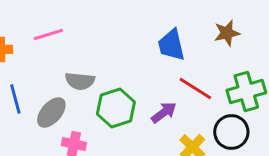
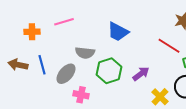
blue trapezoid: (171, 45) -> (118, 32), moved, turned -50
red line: (195, 88) -> (169, 46), moved

